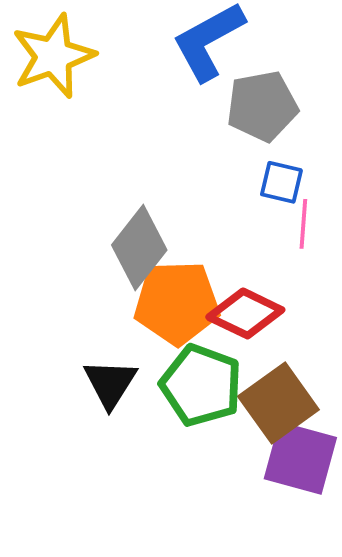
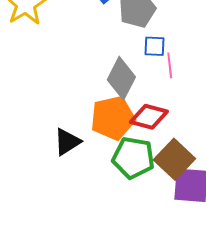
gray diamond: (139, 247) -> (121, 78), moved
black triangle: (110, 383) -> (67, 142), moved, turned 36

